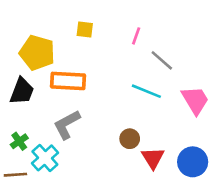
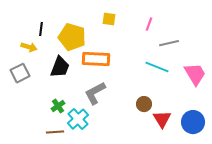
gray line: (162, 60) -> (169, 43), turned -54

